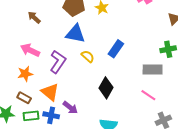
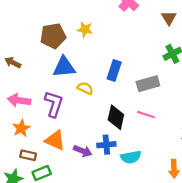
gray rectangle: (153, 69) -> (148, 84), moved
pink line: (148, 95) -> (146, 115), moved
blue cross: (51, 115) -> (106, 145), moved

